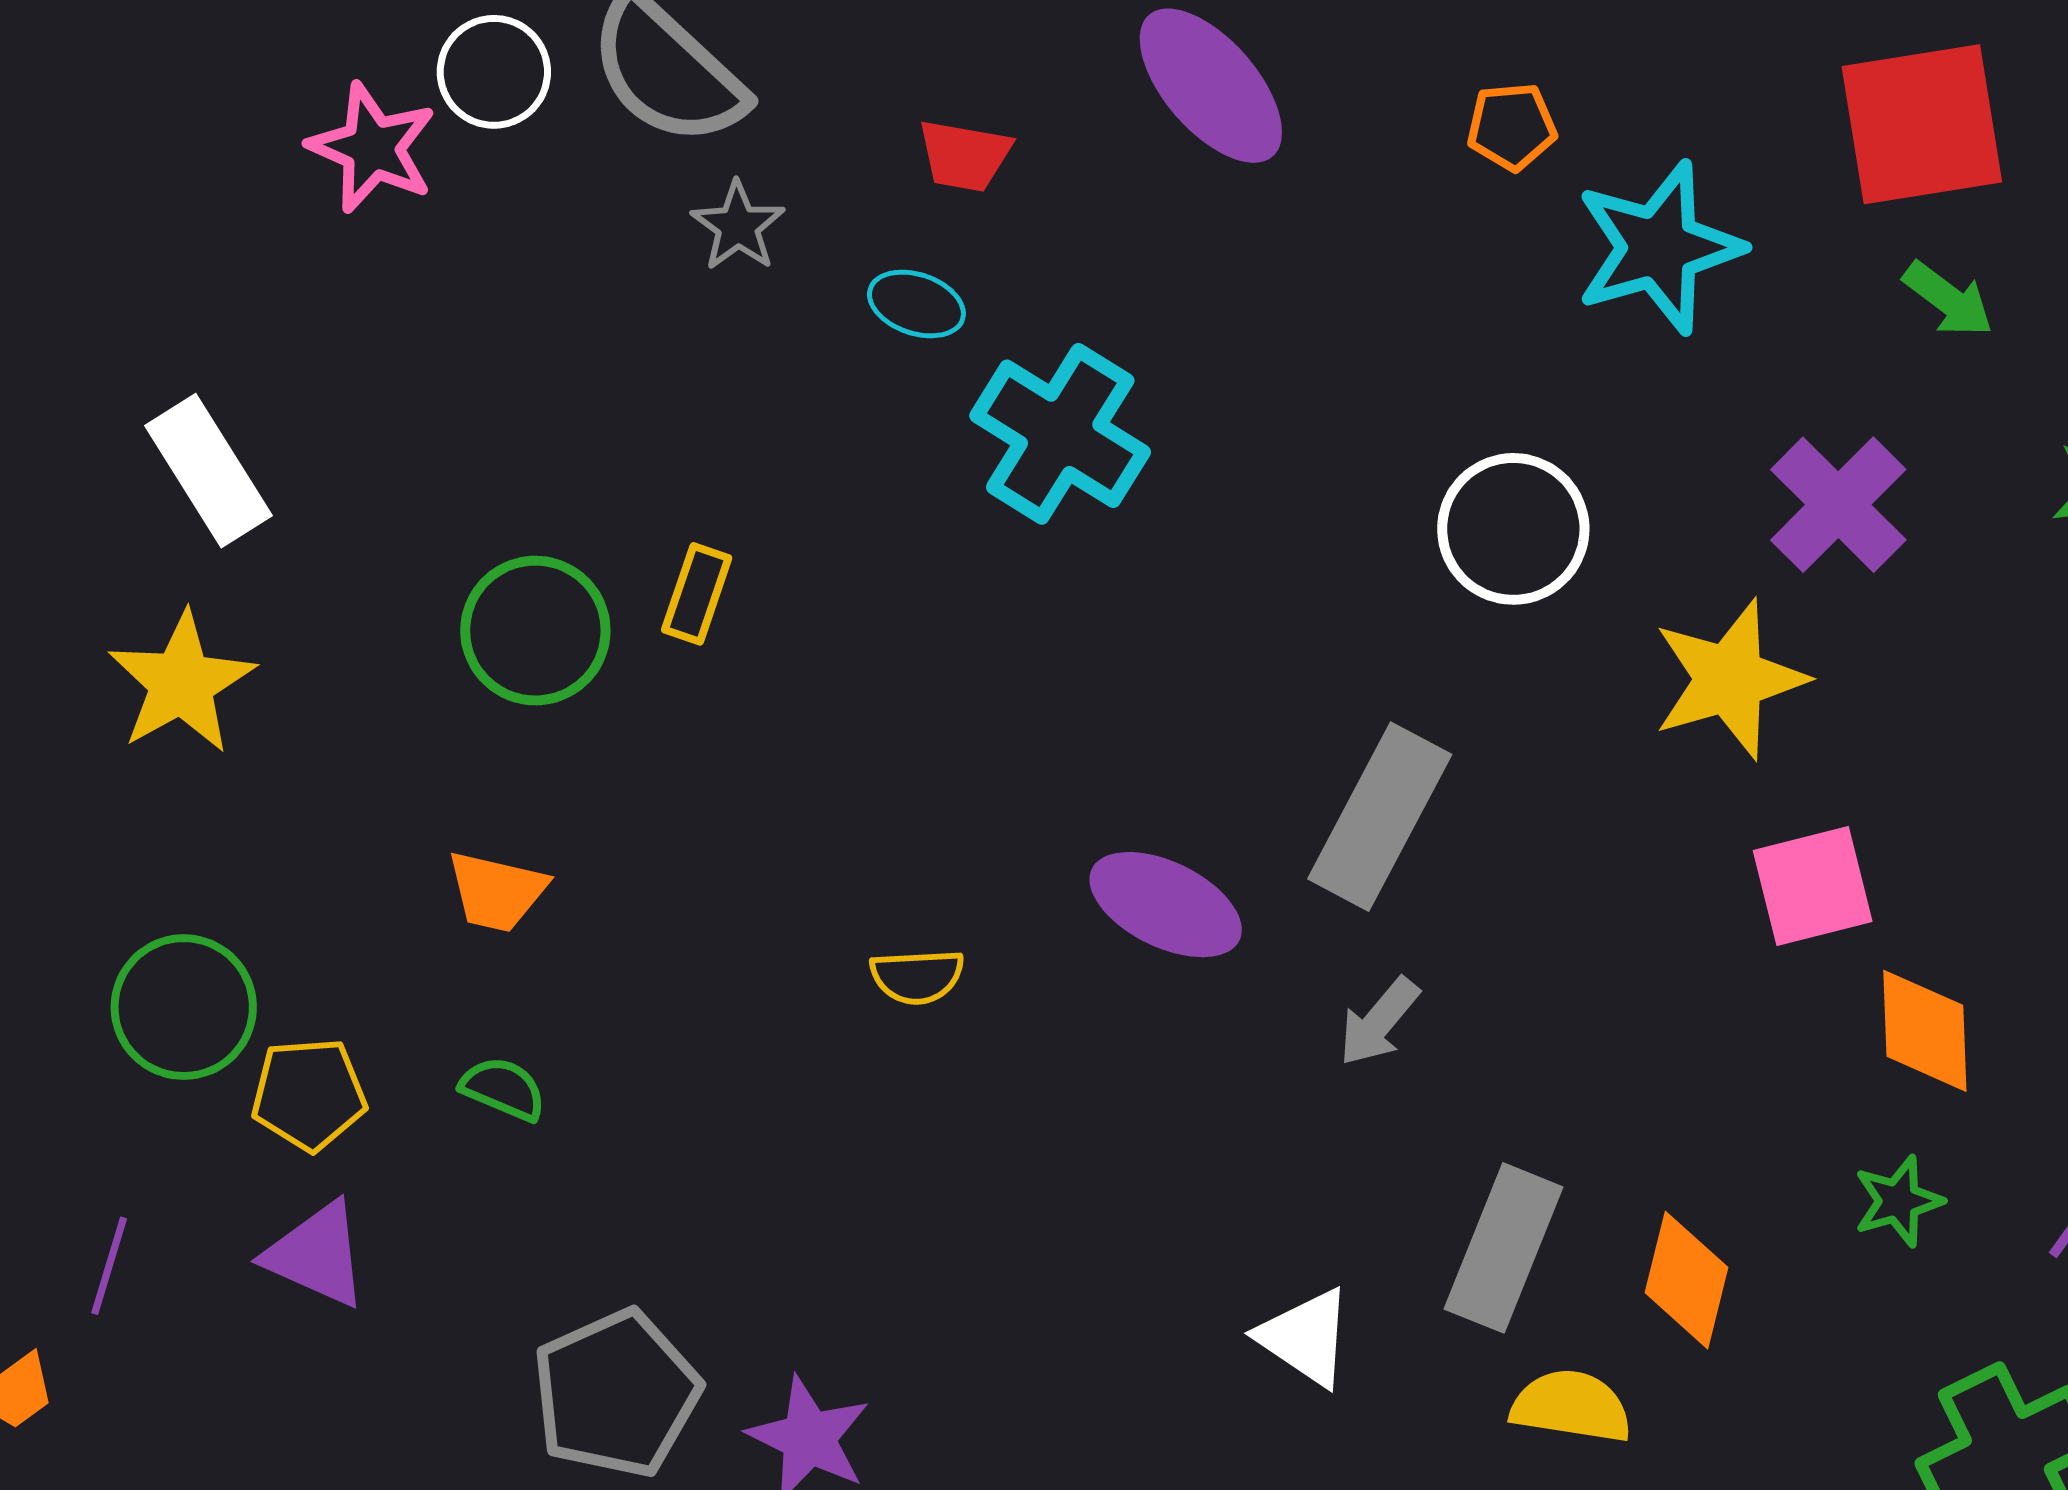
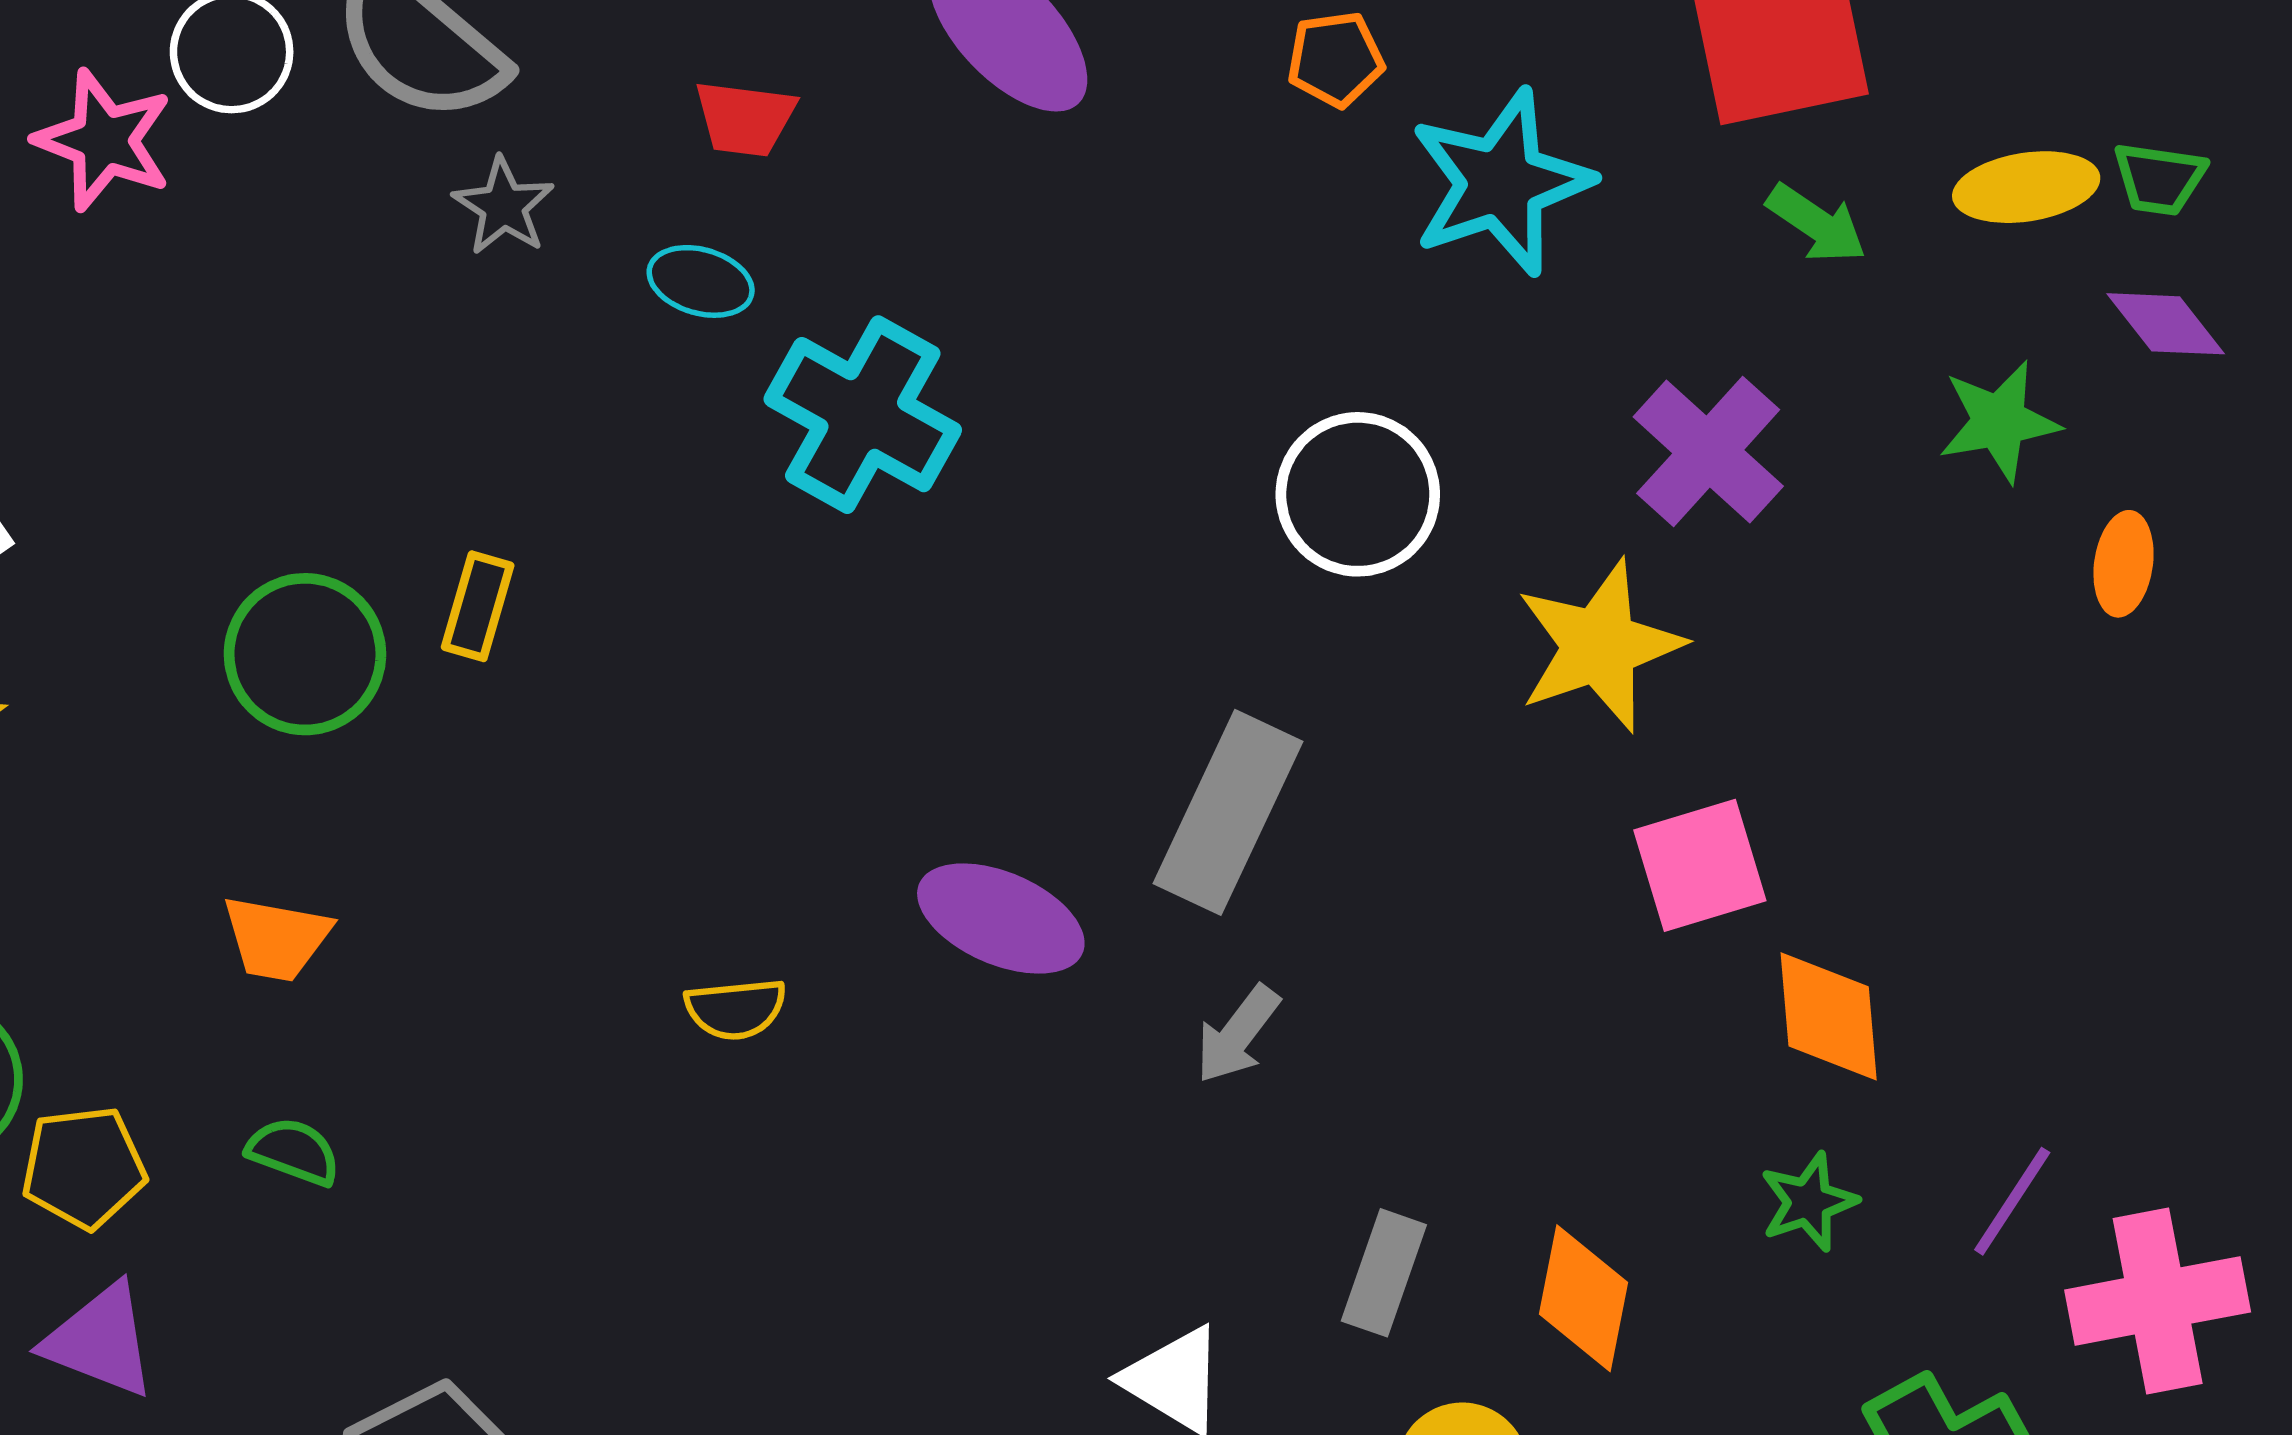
gray rectangle: (1503, 1248) -> (1384, 1273), size x0.7

